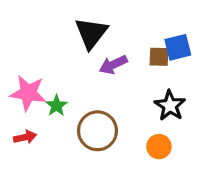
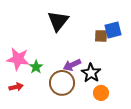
purple arrow: (113, 65) -> (72, 65), moved
black star: (170, 106) -> (91, 73), moved

